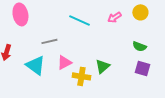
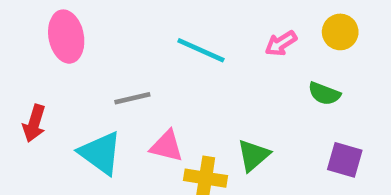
green semicircle: (139, 46) -> (324, 94), moved
pink triangle: (64, 62) -> (167, 146), turned 42

